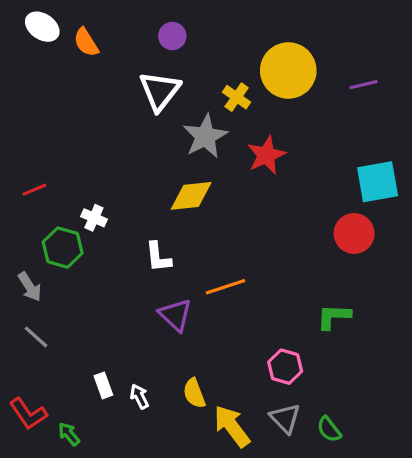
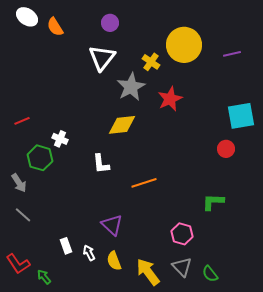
red circle: (354, 233) -> (226, 149), size x0.7
purple triangle: (175, 315) -> (112, 225), moved
yellow semicircle: (194, 393) -> (114, 261), moved

